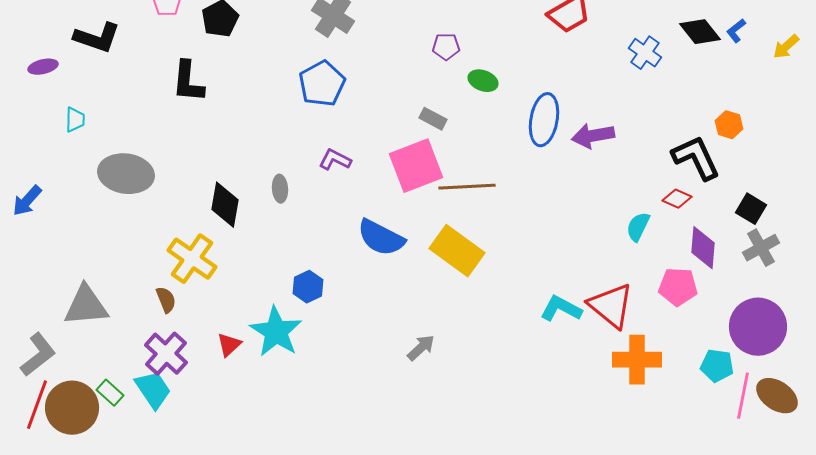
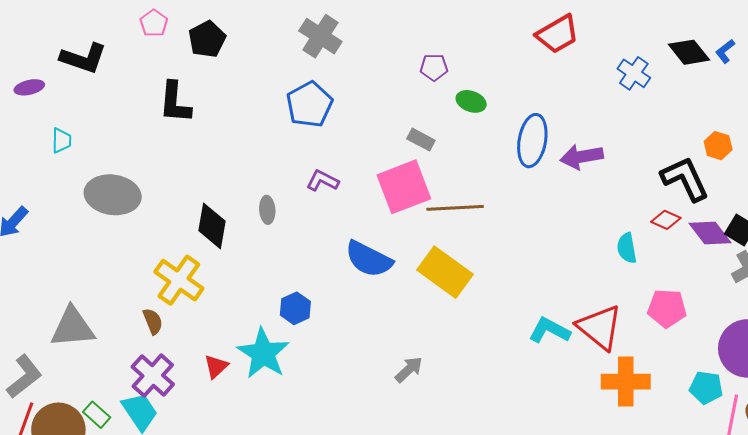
cyan semicircle: (638, 227) -> (627, 248), turned -36
purple diamond: (703, 248) -> (710, 233), moved, turned -42

